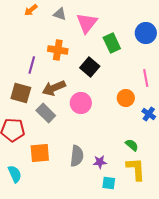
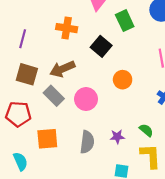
purple line: (32, 65) -> (23, 39), moved
orange circle: (126, 98) -> (123, 80), moved
pink circle: (81, 103) -> (86, 99), moved
purple star: (100, 162) -> (117, 137), moved

